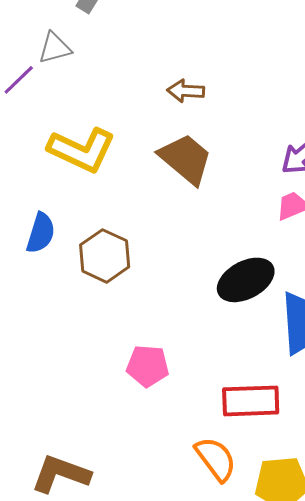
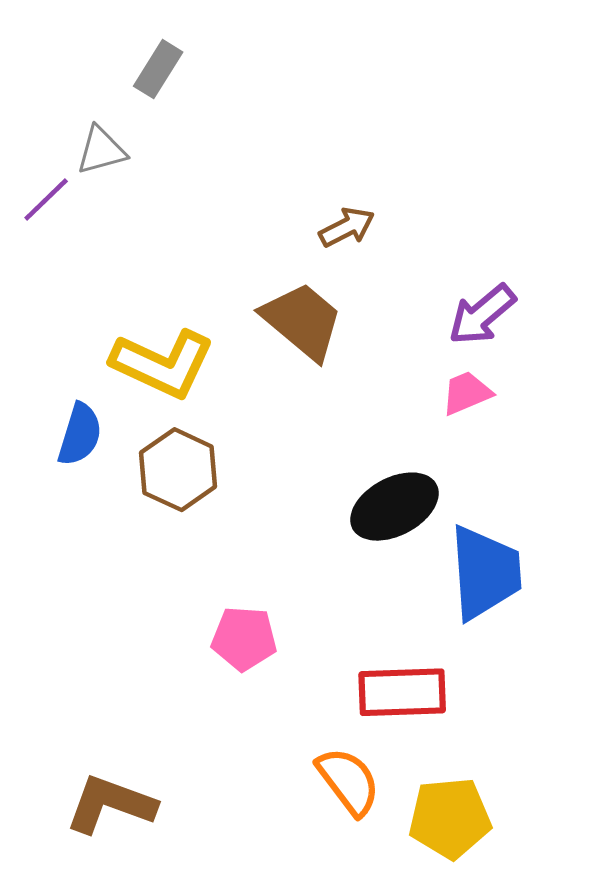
brown arrow: (186, 91) -> (347, 227), moved, turned 150
yellow L-shape: (82, 150) -> (163, 364), moved

